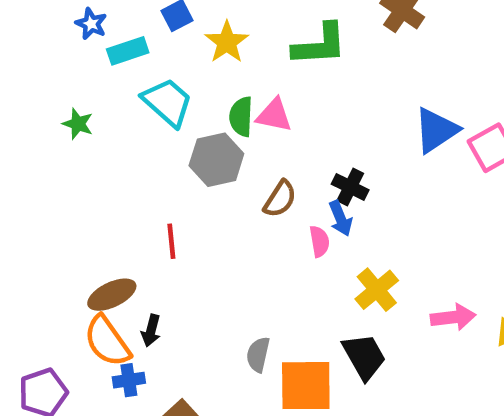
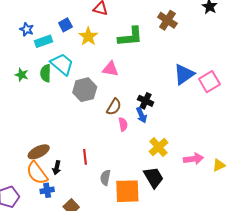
green semicircle: (241, 117) -> (46, 73), moved
red line: (171, 241) -> (85, 157), moved
pink semicircle: (319, 241) -> (123, 124), moved

